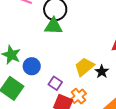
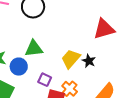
green triangle: (53, 26) -> (34, 49), moved

